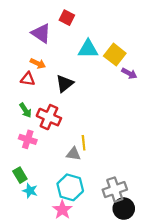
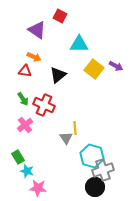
yellow square: (115, 55) -> (94, 69), moved
pink cross: (28, 139) -> (25, 125), turned 35
gray triangle: (74, 154) -> (66, 138), turned 48
cyan hexagon: (70, 187) -> (92, 156), moved
black circle: (124, 209) -> (95, 187), moved
pink star: (62, 210) -> (38, 188), moved, turned -30

